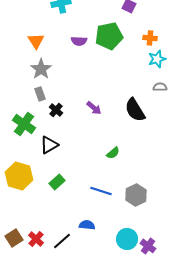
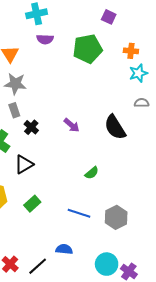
purple semicircle: (79, 41) -> (45, 39), moved
gray star: (41, 69) -> (15, 84), turned -30

